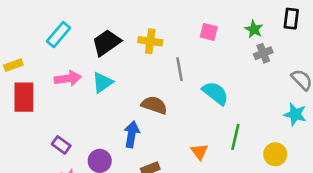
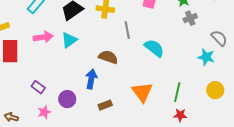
cyan star: (295, 114) -> (206, 57), moved
green line: (235, 137) -> (177, 92), moved
orange triangle: (199, 152) -> (142, 92), size x1.6
yellow circle: (275, 154) -> (215, 90), moved

